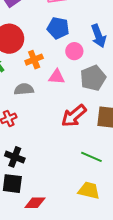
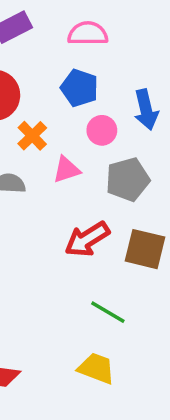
orange cross: (34, 60) -> (32, 136), turned -30
pink triangle: (57, 77) -> (66, 170), turned -30

